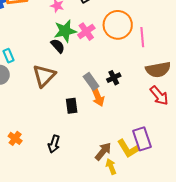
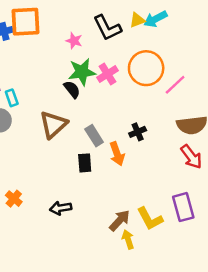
pink line: (142, 37) -> (175, 85), turned 48
gray rectangle: (91, 81) -> (94, 136), moved
purple rectangle: (142, 139) -> (183, 207), moved
black arrow: (54, 144) -> (61, 208), turned 60

